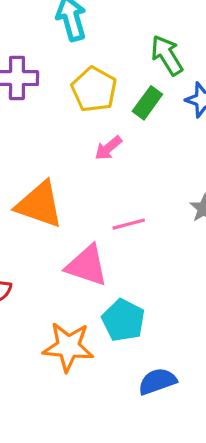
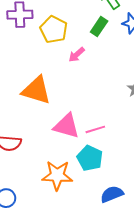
yellow pentagon: (94, 89) -> (54, 30), moved
pink line: (129, 224) -> (95, 129), moved

